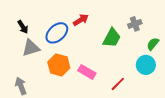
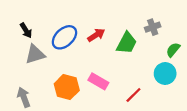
red arrow: (81, 20) -> (96, 35), moved
orange hexagon: (59, 65) -> (67, 87), moved

